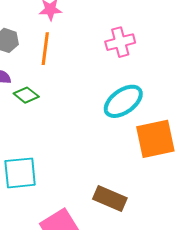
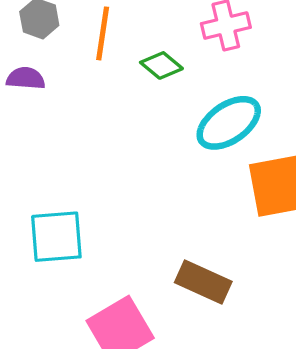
green diamond: (26, 95) -> (161, 65), moved

